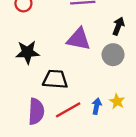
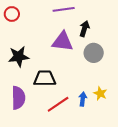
black arrow: (118, 26) -> (84, 29), moved
purple semicircle: (36, 111) -> (18, 98), moved

